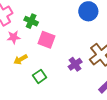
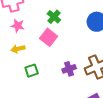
green cross: (31, 21) -> (54, 17), moved

